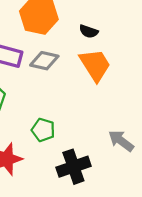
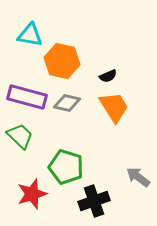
black semicircle: (89, 31) -> (108, 76), turned -42
green pentagon: (43, 130) -> (66, 167), size x1.6

